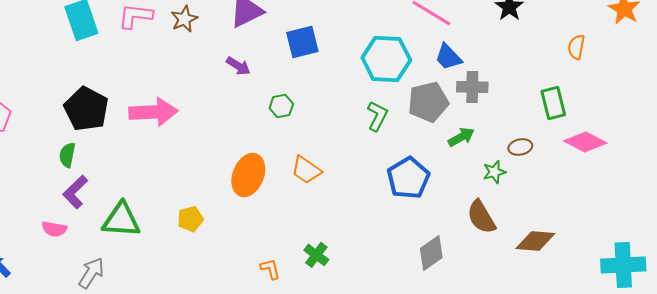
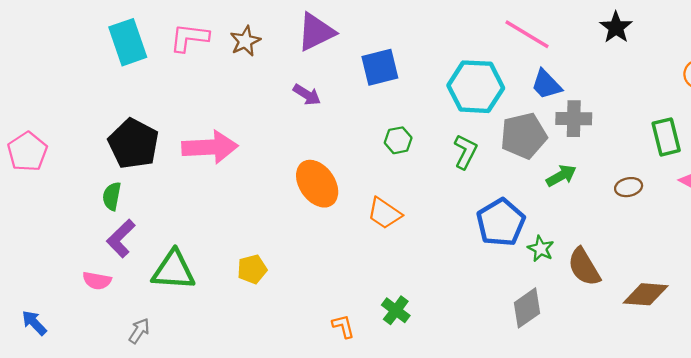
green hexagon: (281, 106) -> (398, 140), moved
green star: (494, 172) -> (541, 249), moved, turned -30
orange ellipse: (248, 175) -> (317, 184), moved, turned -57
gray arrow: (91, 273) -> (139, 331), size x0.7

